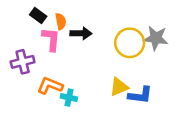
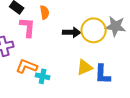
orange semicircle: (61, 21) -> (45, 12), moved
black arrow: (81, 33) -> (72, 32), moved
blue L-shape: (140, 95) -> (103, 74), turned 85

